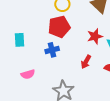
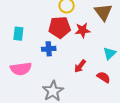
red star: (95, 36) -> (83, 30), moved
pink semicircle: (28, 74) -> (21, 69), size x1.5

